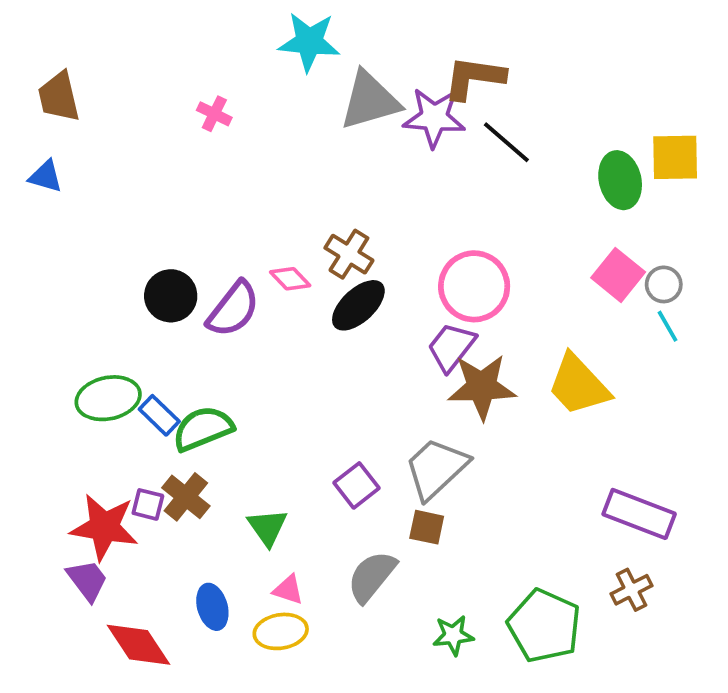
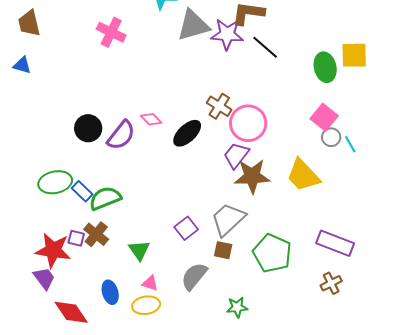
pink cross: (214, 114) -> (111, 32), size x1.6
brown cross: (349, 254) -> (219, 106), moved
gray circle: (664, 284) -> (331, 137), moved
green pentagon: (544, 626) -> (272, 253), moved

